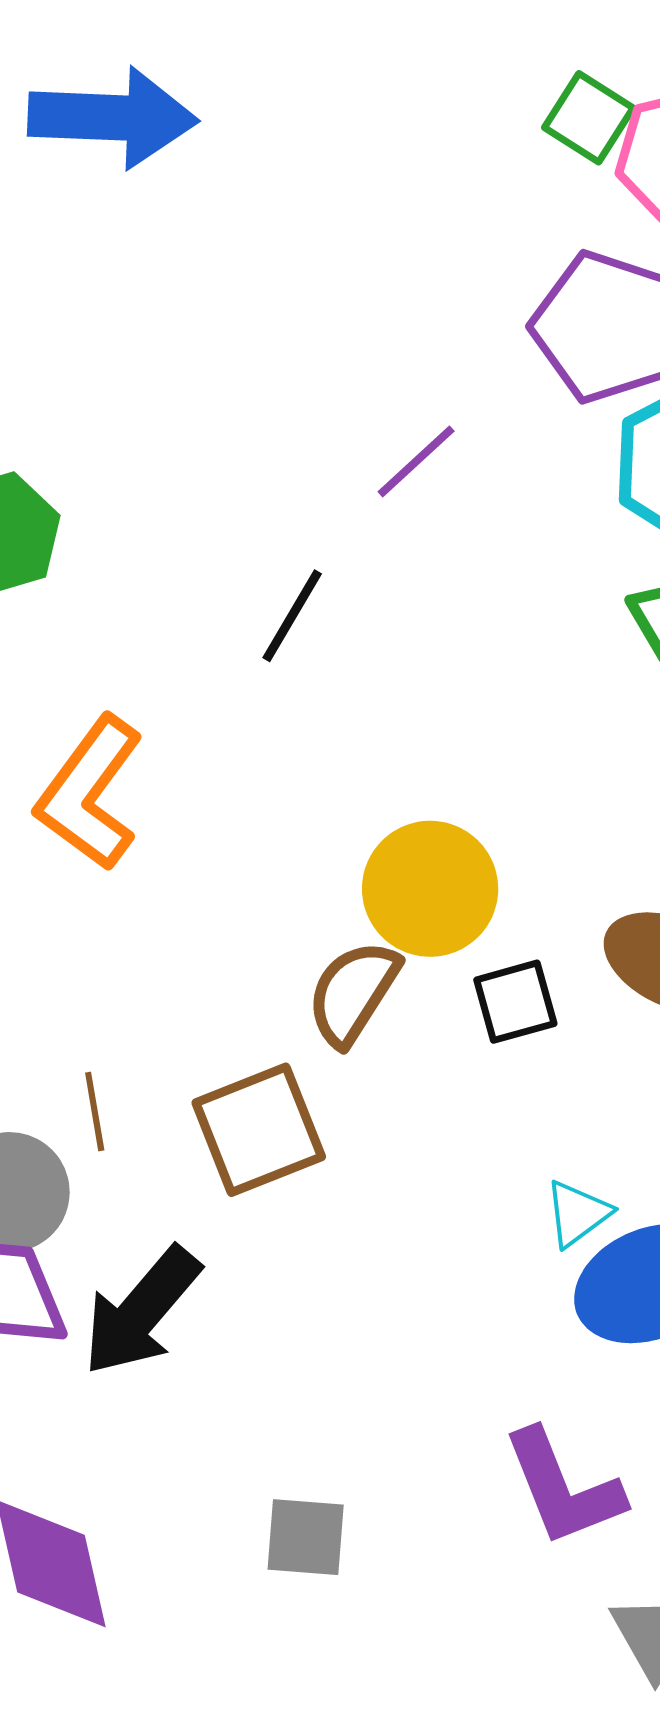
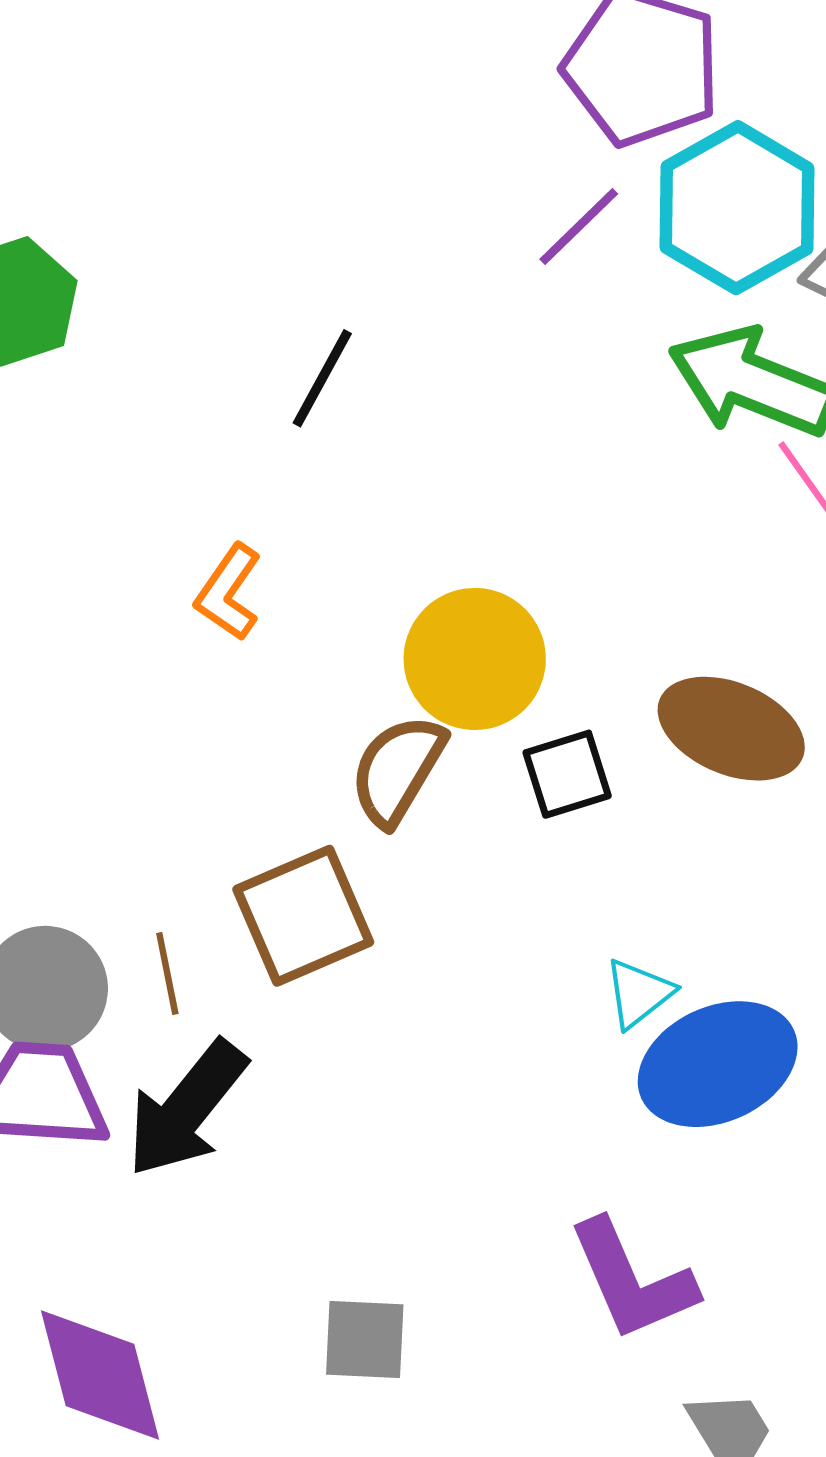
purple line: (416, 461) -> (579, 227), moved
orange L-shape: (90, 793) -> (228, 592), moved, size x0.6
brown line: (95, 1111) -> (167, 974), moved

